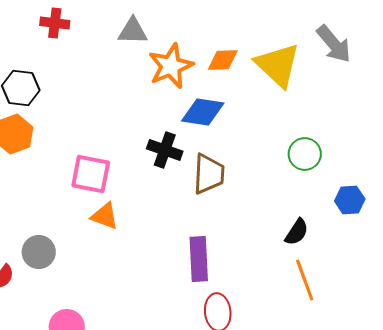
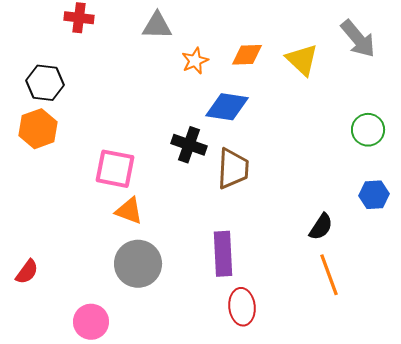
yellow triangle: (278, 65) -> (302, 60), size x0.7
orange star: (171, 66) -> (195, 61), size x0.6
green circle: (305, 154) -> (368, 130), moved
gray circle: (39, 252) -> (138, 264), moved, size x1.4

